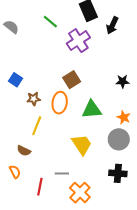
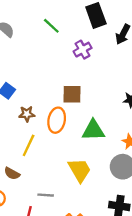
purple cross: (78, 41) -> (83, 50), size x0.7
brown square: (72, 80) -> (72, 94), turned 30
gray line: (62, 174) -> (46, 195), moved

